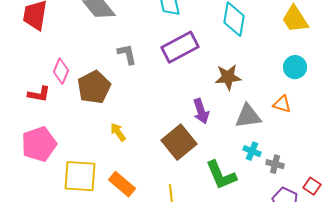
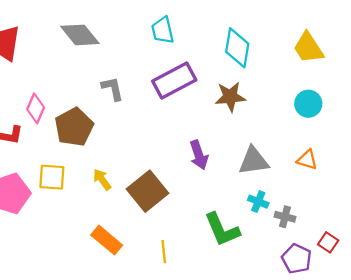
brown star: (228, 77) -> (230, 97), moved
orange triangle: (282, 104) -> (307, 160), moved
brown square: (179, 142) -> (147, 191), moved
yellow square: (80, 176) -> (52, 177), moved, size x0.7

